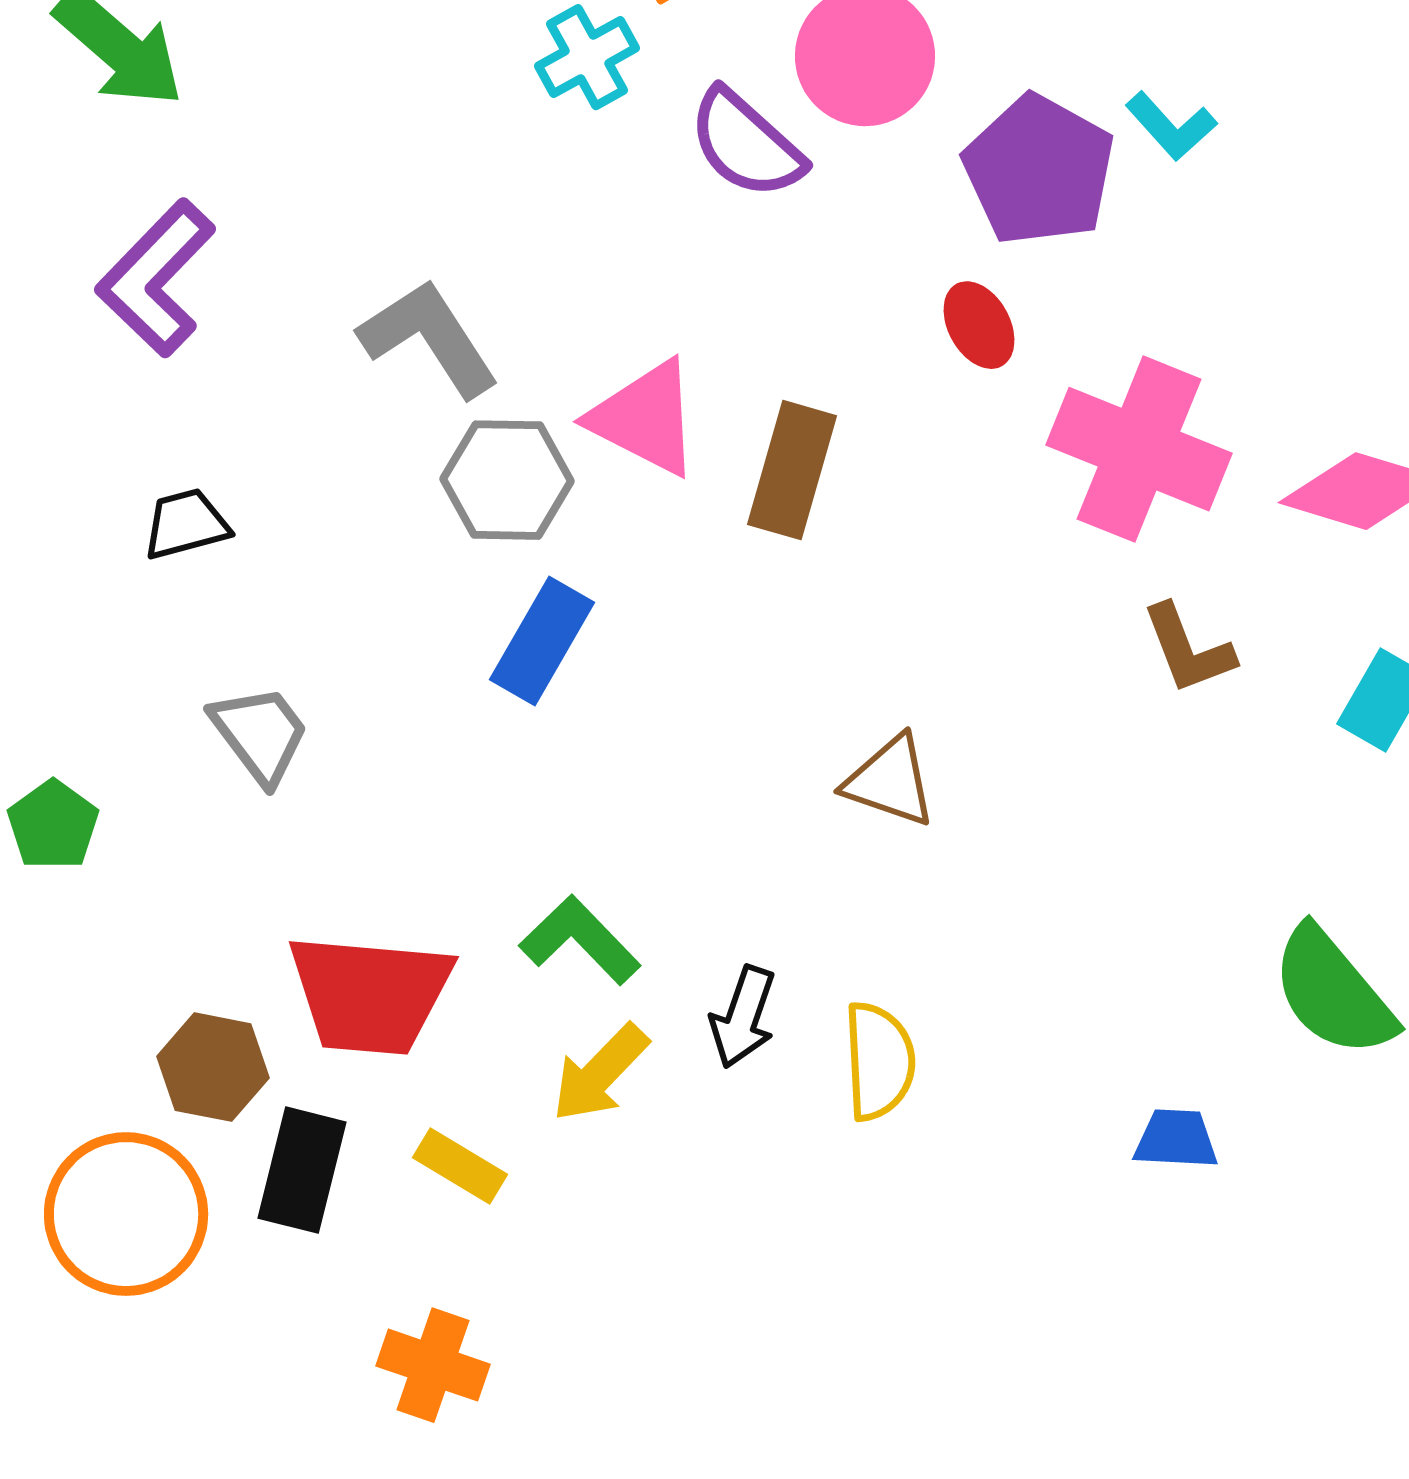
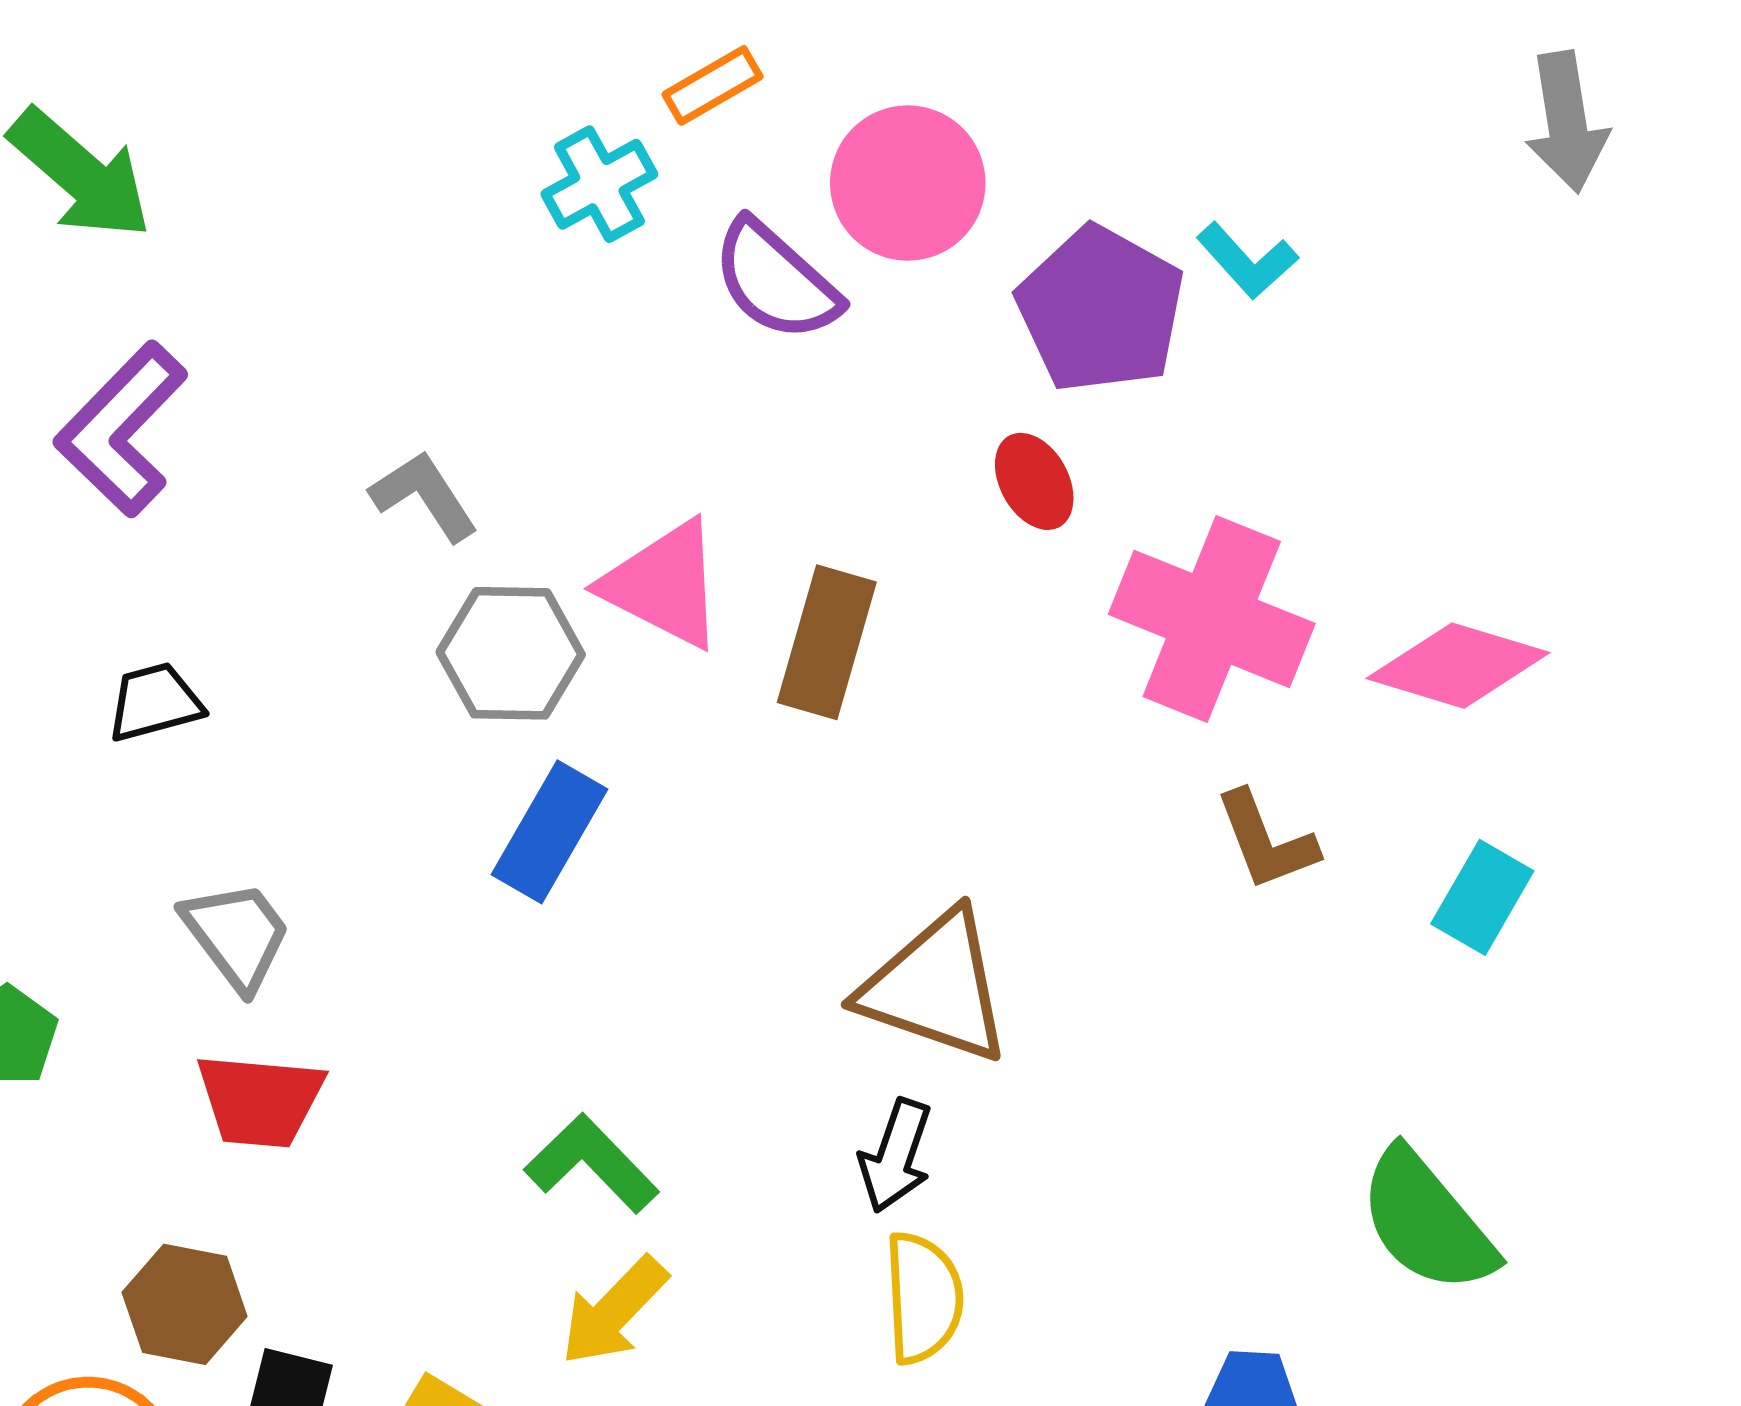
gray L-shape: (429, 338) -> (424, 496), size x0.7
brown triangle: (890, 781) -> (936, 987), size x1.5
red trapezoid: (370, 994) -> (260, 1100), moved, size x0.7
black arrow: (743, 1017) -> (896, 1156), moved

